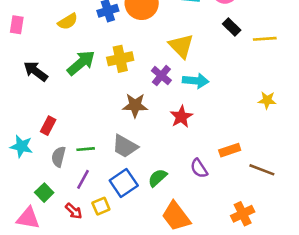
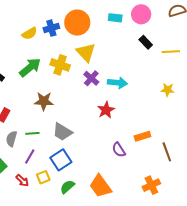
yellow semicircle: (68, 22) -> (29, 33), moved
yellow triangle: (181, 46) -> (86, 52), moved
yellow cross: (120, 59) -> (60, 65), turned 30
yellow star: (267, 100) -> (168, 90), moved
brown star: (135, 105) -> (44, 101), moved
brown line: (262, 170) -> (167, 152), turned 48
green semicircle: (157, 178) -> (67, 187), moved

